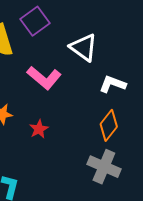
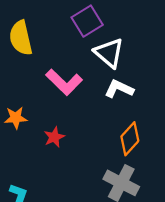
purple square: (35, 21) -> (87, 21), moved
white L-shape: (113, 84) -> (119, 89), moved

